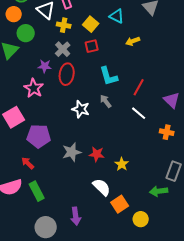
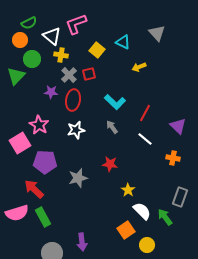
yellow cross: (64, 25) -> (61, 55), moved
red square: (92, 46) -> (89, 74), moved
cyan L-shape: (109, 76) -> (115, 102), turned -30
pink star: (34, 88) -> (39, 125), moved
white star: (81, 109) -> (76, 130), moved, turned -30
red star: (97, 154) -> (110, 164), moved
red arrow: (28, 163) -> (34, 189), size x1.5
white semicircle: (102, 187) -> (142, 211), moved
green arrow: (159, 191) -> (165, 217), turned 60

